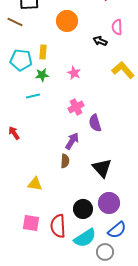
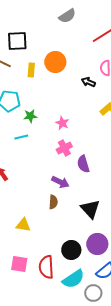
yellow rectangle: (43, 52) -> (31, 70), moved
pink star: (74, 73) -> (62, 123), moved
purple arrow: (72, 141) -> (60, 182), turned 84

